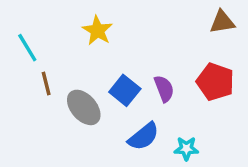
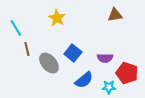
brown triangle: (222, 22) -> (115, 15), moved
red pentagon: (215, 82) -> (127, 73), moved
purple semicircle: (164, 89) -> (105, 58), moved, turned 112

